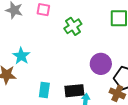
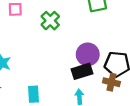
black rectangle: (74, 91) -> (82, 71), moved

